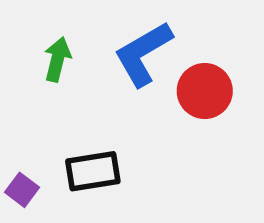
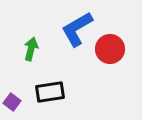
green arrow: (57, 59) -> (31, 49), moved

